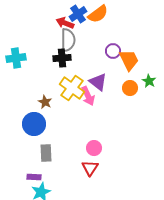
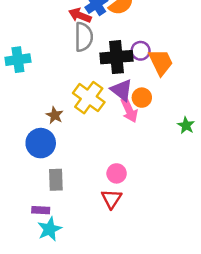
black cross: (62, 58) -> (117, 57), moved, size x1.4
green star: (149, 81) -> (186, 125), moved
orange circle: (130, 88) -> (142, 98), moved
pink arrow: (88, 96) -> (129, 110), moved

